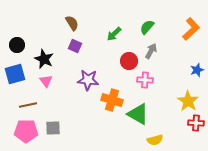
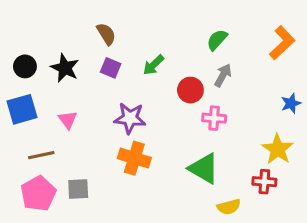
green arrow: (114, 34) -> (154, 65), moved
black star: (44, 59) -> (65, 68), moved
orange cross: (112, 100) -> (134, 158), moved
red cross: (196, 123) -> (264, 182), moved
pink pentagon: (26, 131) -> (38, 194), turned -30

